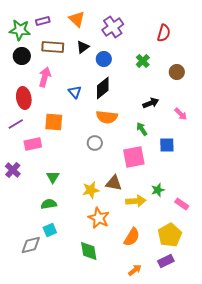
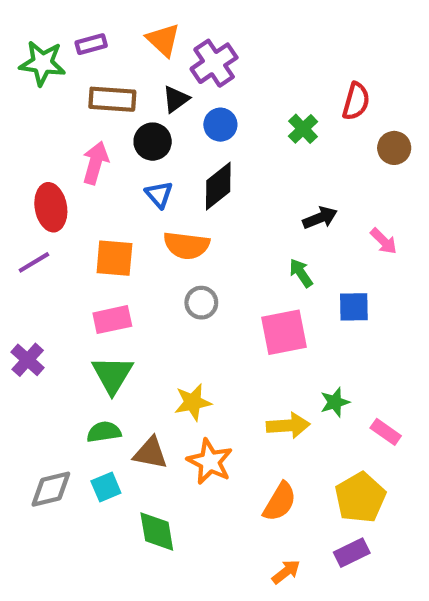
purple cross: (113, 27) -> (214, 63), moved
red semicircle: (164, 33) -> (356, 101), moved
black circle: (22, 56) -> (153, 142), moved
brown circle: (177, 72) -> (394, 148), moved
orange semicircle: (107, 117) -> (186, 245), moved
pink rectangle: (33, 144) -> (112, 320), moved
green triangle: (53, 177) -> (112, 375), size x1.5
brown triangle: (114, 183) -> (150, 453), moved
gray diamond: (31, 245) -> (51, 489), moved
green diamond: (89, 251) -> (157, 531), moved

